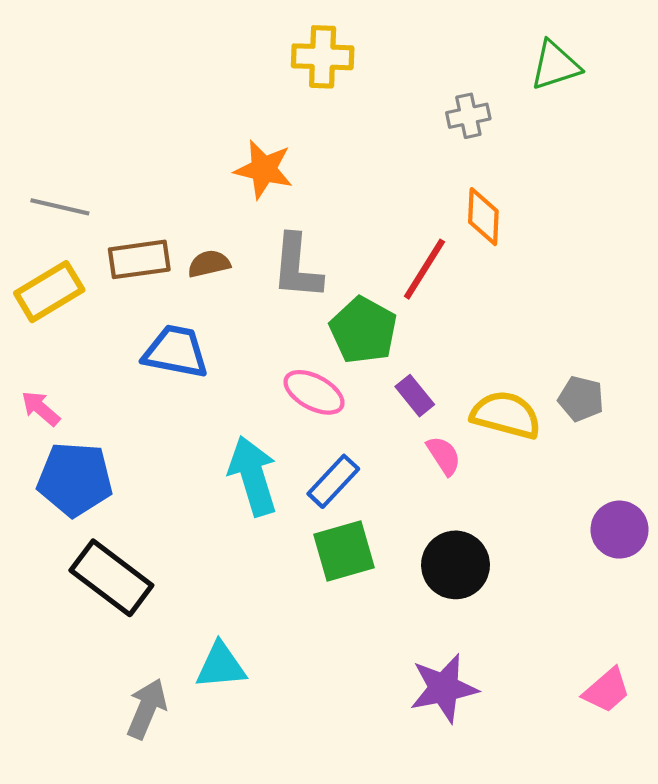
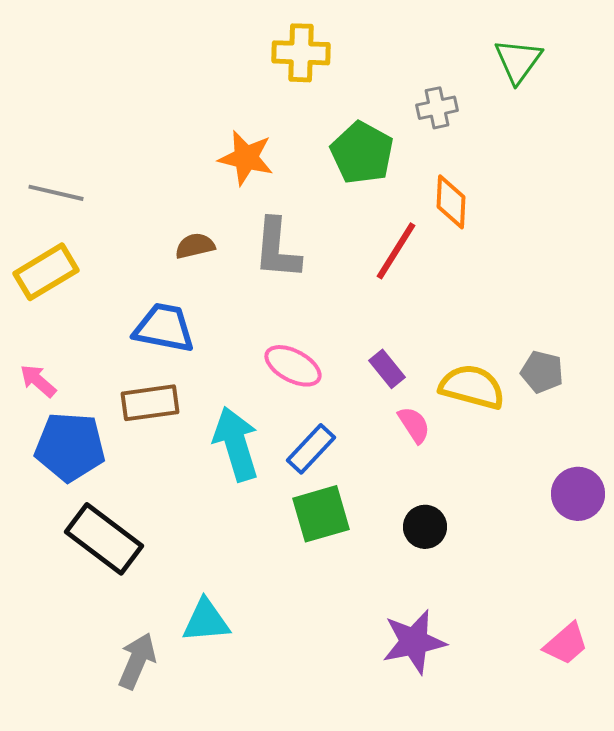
green triangle: (555, 65) -> (518, 61), turned -36
brown rectangle: (139, 259) -> (150, 403), moved
green pentagon: (363, 330) -> (362, 153), moved
black circle: (455, 565) -> (425, 527), size x0.7

